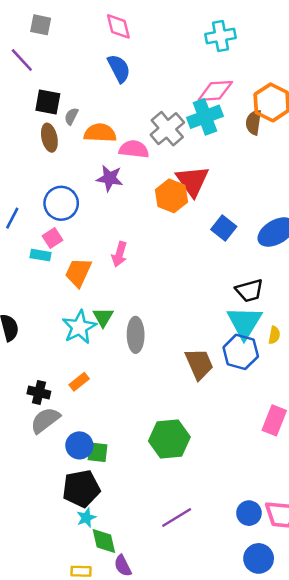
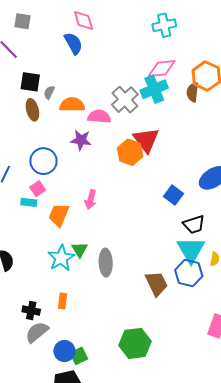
blue semicircle: (119, 68) -> (73, 43), moved
blue square: (224, 228) -> (174, 195), moved
orange rectangle: (79, 382) -> (63, 301), turned -42
green square: (97, 452) -> (79, 356), turned -30

